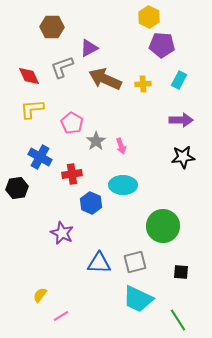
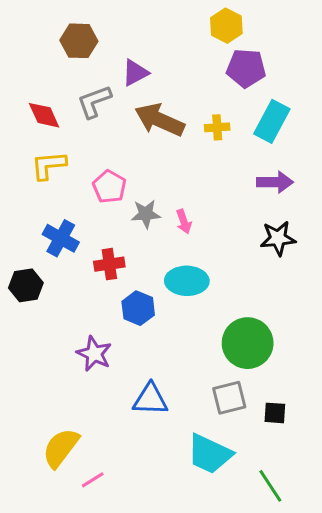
cyan rectangle: (179, 80) -> (272, 121), size x1.5
gray star: (96, 141) -> (146, 214), turned 30
gray square: (135, 262) -> (229, 398), moved
yellow semicircle: (40, 295) -> (61, 448), size x1.8

